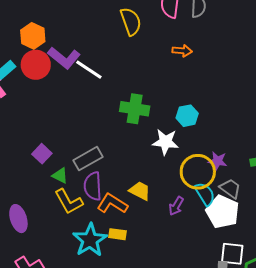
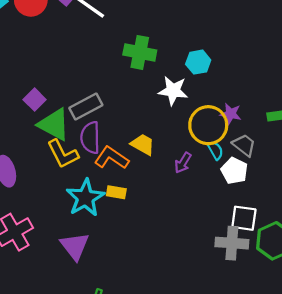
green triangle: (60, 175) -> (54, 125), size x1.8
cyan semicircle: (205, 194) -> (215, 150), size x0.7
white pentagon: (222, 212) -> (234, 171), size x0.7

